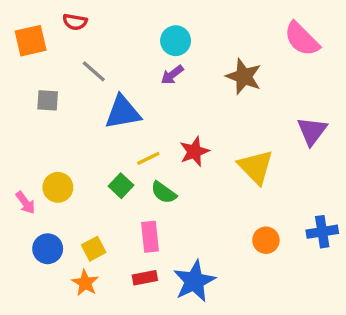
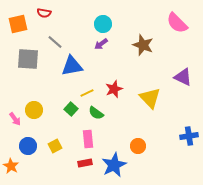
gray square: (48, 100) -> (28, 59), size x1.6
purple triangle: (312, 131) -> (183, 77), turned -42
orange circle: (266, 240) -> (138, 146), moved
orange star: (85, 283) -> (11, 166), moved

